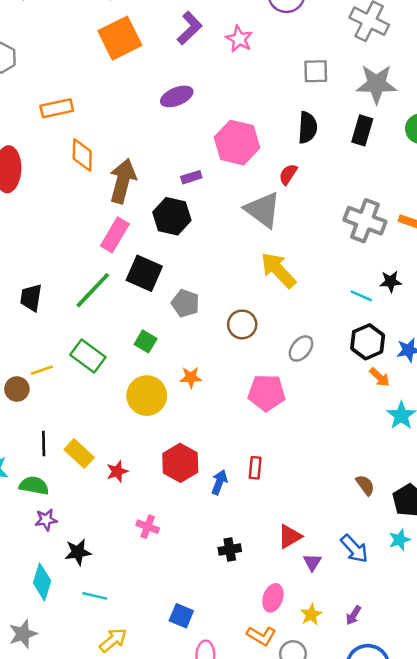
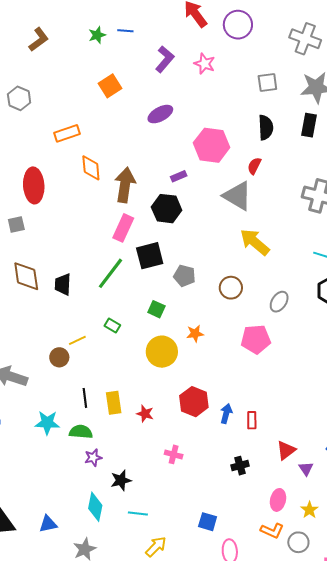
orange square: (120, 38) -> (110, 86), moved, size x0.7
black square: (144, 273) -> (150, 256), turned -32
green rectangle: (88, 356) -> (112, 326), size x0.6
yellow rectangle: (79, 453) -> (114, 403), turned 45
red rectangle: (255, 468) -> (252, 420), moved
red star: (117, 471) -> (145, 414), turned -30

